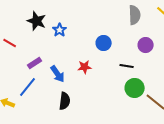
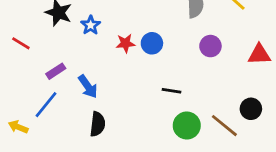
black line: (127, 66) -> (171, 91), moved
red star: (85, 67) -> (125, 43), moved
green circle: (135, 88) -> (187, 126), moved

